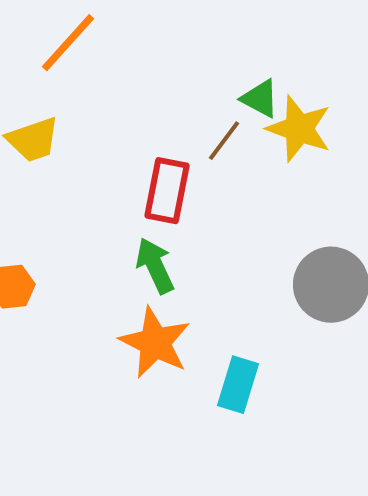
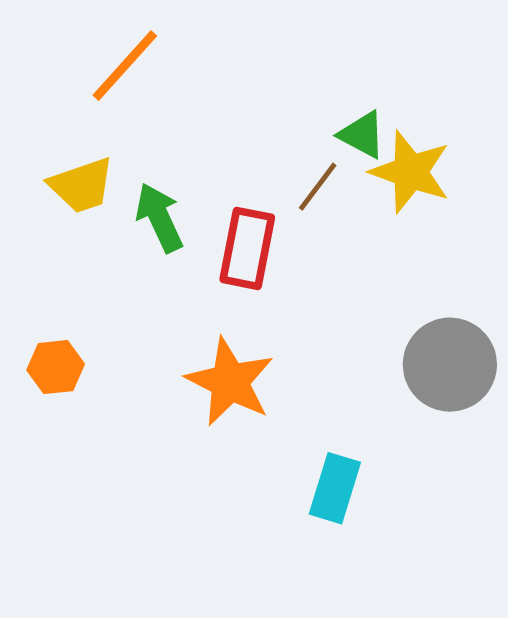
green arrow: (155, 266) -> (159, 218), moved
orange star: (155, 343) -> (230, 382), moved

